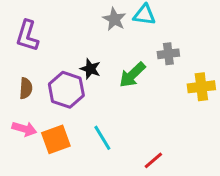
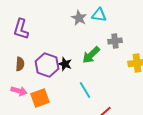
black star: (90, 69) -> (65, 64), moved
cyan line: (102, 138) -> (85, 90), moved

